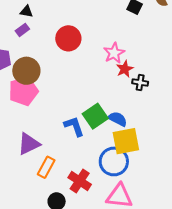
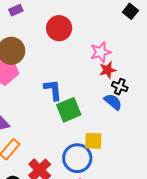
blue semicircle: (118, 119) -> (113, 102), moved
blue L-shape: (74, 126) -> (53, 90), moved
yellow square: (126, 141) -> (93, 141), size x0.7

